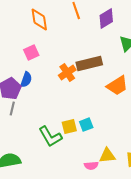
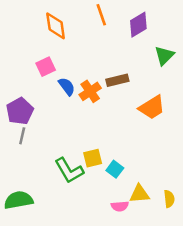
brown rectangle: (89, 64) -> (117, 80), size x0.7
blue semicircle: (26, 80) -> (67, 86), moved, turned -56
cyan square: (86, 125) -> (115, 169), moved, turned -32

